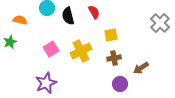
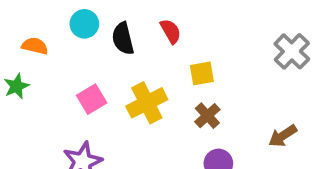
brown cross: (114, 58) -> (207, 116), turned -32
brown arrow: (141, 68) -> (283, 136), moved

